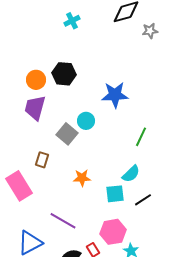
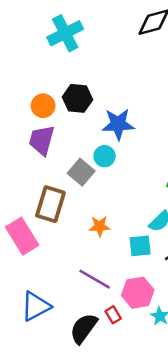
cyan cross: (72, 21) -> (65, 33), moved, size x1.8
blue star: (115, 95) -> (118, 124), moved
brown rectangle: (42, 160) -> (50, 204), size x1.8
purple line: (63, 221) -> (95, 279), moved

